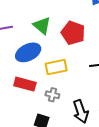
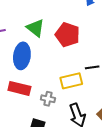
blue ellipse: (28, 52) -> (22, 56), turned -55
yellow rectangle: (56, 67) -> (71, 81), moved

